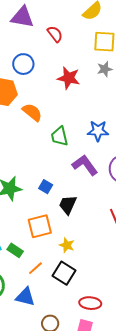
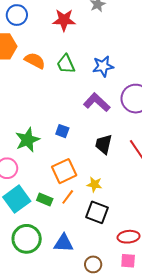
green trapezoid: (59, 136) -> (66, 64), moved
black trapezoid: (68, 205) -> (104, 144), moved
orange line: (35, 268) -> (68, 197), moved

